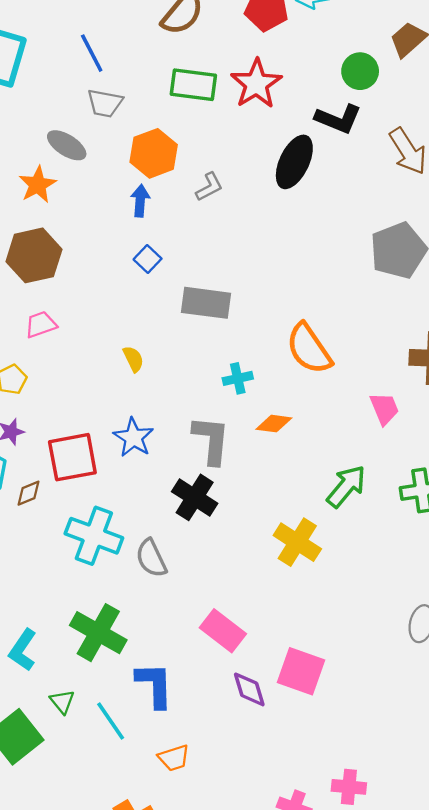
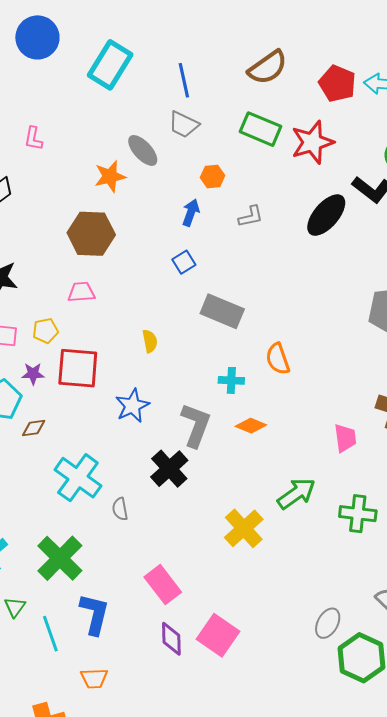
orange hexagon: (154, 153) -> (213, 177), size x0.6
orange semicircle: (309, 349) -> (278, 359), moved, size x0.7
red square: (72, 457) -> (78, 368), moved
gray semicircle: (151, 558) -> (120, 509), size x0.7

